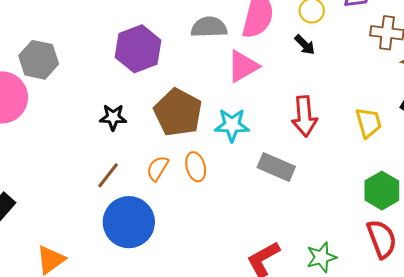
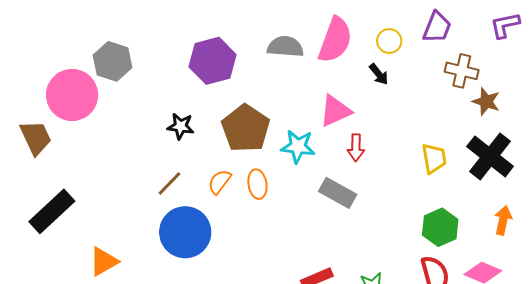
pink triangle: (243, 66) -> (335, 111), moved
red arrow: (304, 116) -> (356, 148), moved, size x0.7

